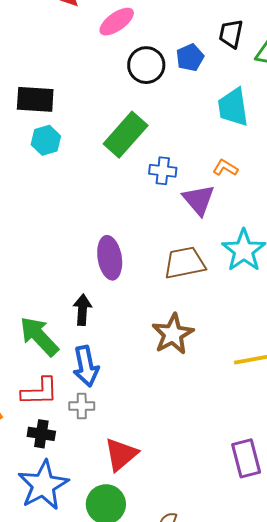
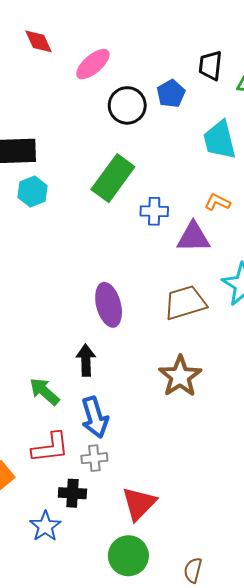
purple triangle: (199, 200) -> (193, 237), turned -45
green arrow: (39, 336) -> (44, 391), size x0.7
black cross: (41, 434) -> (72, 493), moved
blue star: (43, 485) -> (45, 526), moved, size x0.6

